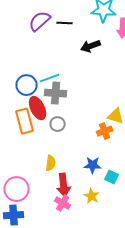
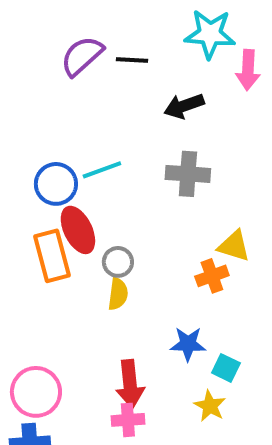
gray cross: (56, 93) -> (188, 174), moved
yellow semicircle: (51, 163) -> (118, 294), moved
yellow star: (92, 196) -> (210, 406), moved
pink cross: (63, 203) -> (128, 420), turned -35

